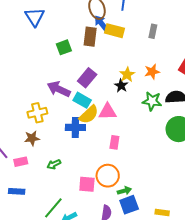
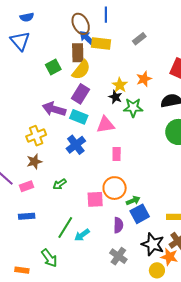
gray rectangle: (153, 31) -> (139, 39), turned 48
green star: (152, 101) -> (133, 108), moved
yellow semicircle: (89, 115) -> (81, 70), moved
blue cross: (75, 127) -> (76, 145), turned -30

